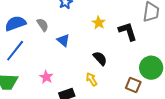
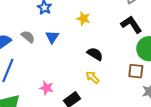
black L-shape: (128, 31) -> (131, 25), moved
blue triangle: (63, 40) -> (52, 37), moved, turned 40

